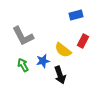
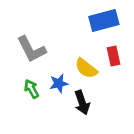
blue rectangle: (76, 15) -> (104, 21), size x1.5
red rectangle: (83, 41) -> (113, 56), turned -40

